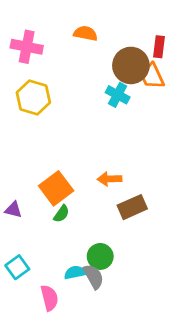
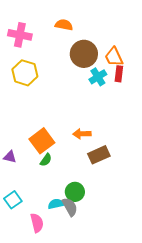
red rectangle: (159, 47) -> (119, 74), moved
brown circle: (131, 65) -> (84, 54), moved
cyan cross: (118, 95) -> (98, 77), moved, turned 30

